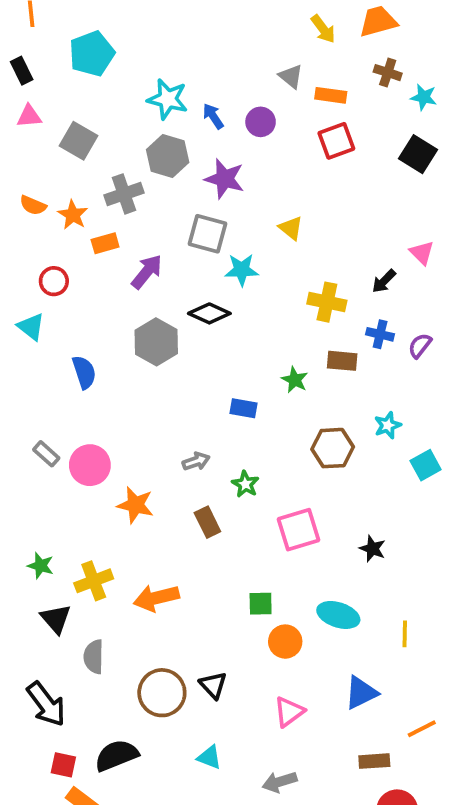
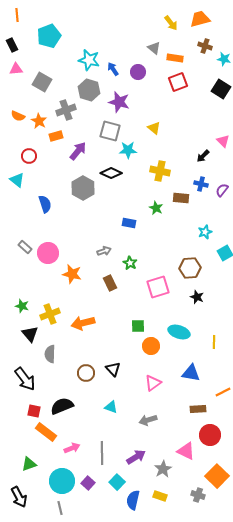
yellow cross: (327, 302) -> (160, 171), moved
brown hexagon: (333, 448) -> (190, 268), moved
brown circle: (162, 693) -> (86, 373), size x0.7
blue triangle: (361, 693) -> (191, 373), turned 36

